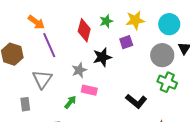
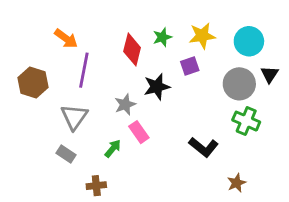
purple line: (49, 45) -> (84, 70), turned 35
pink rectangle: (89, 90) -> (139, 132), turned 42
gray rectangle: (25, 104) -> (66, 154), moved, turned -48

